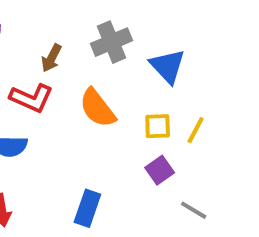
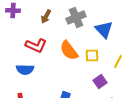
brown arrow: (51, 58) -> (46, 17), moved
yellow square: (158, 126) -> (92, 56), moved

